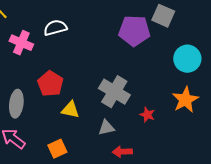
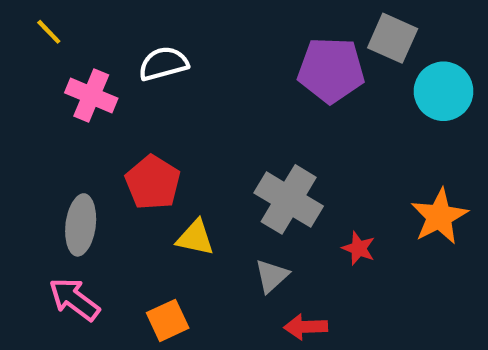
cyan circle: (187, 59) -> (444, 91), moved
gray triangle: (106, 128) -> (272, 276), turned -30

